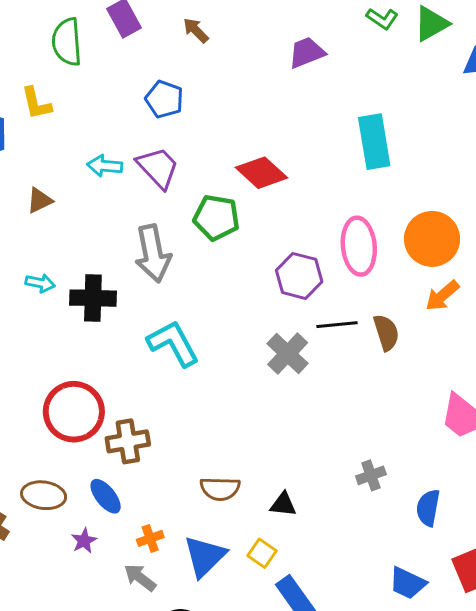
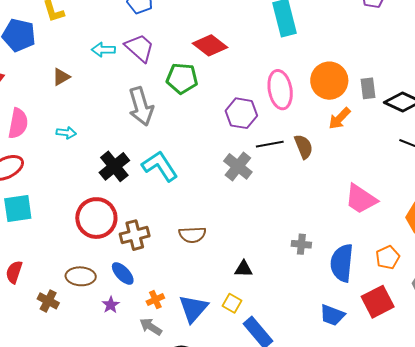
black cross: (93, 298) -> (114, 166), moved, turned -36
gray cross: (371, 475) -> (301, 244), turned 30
brown semicircle: (220, 489) -> (192, 235), moved
blue semicircle: (428, 508) -> (342, 263), size x1.5

